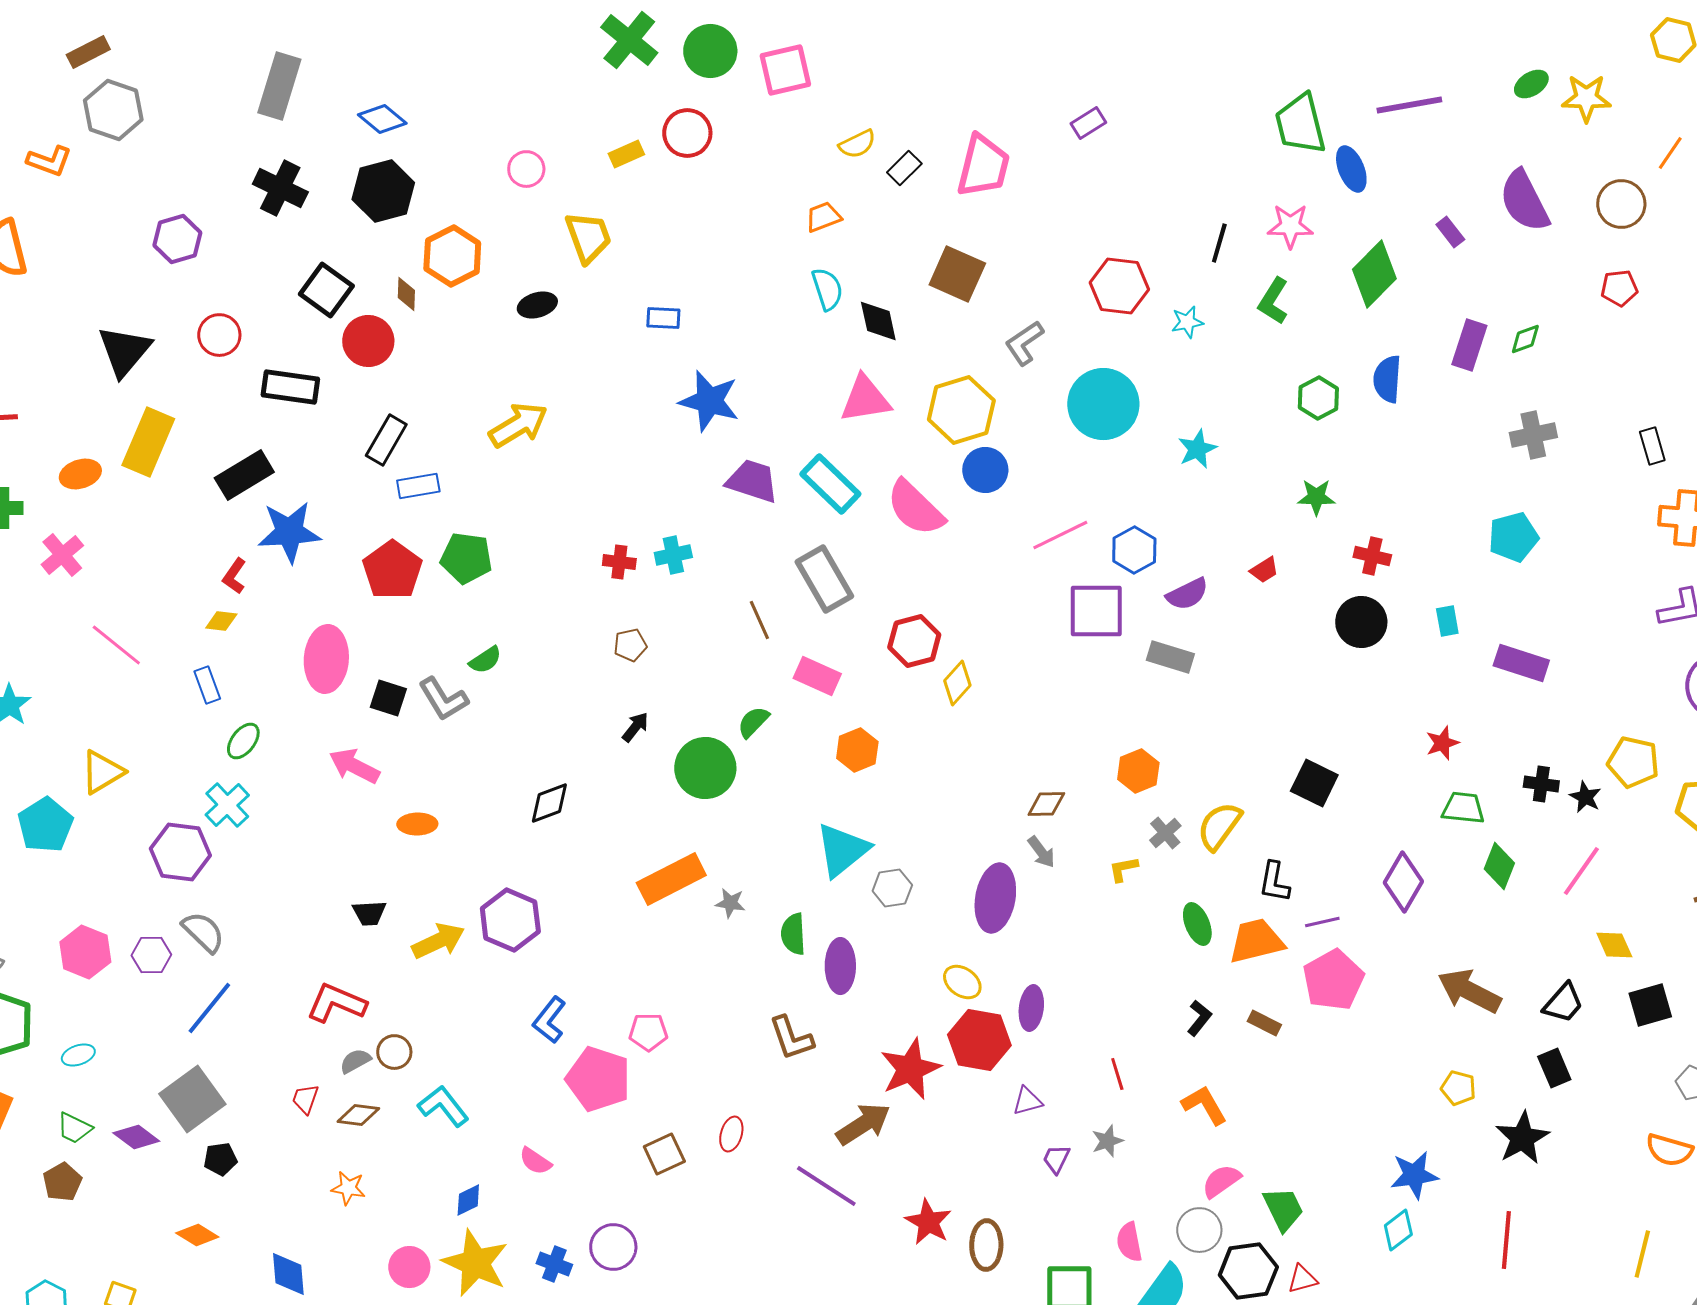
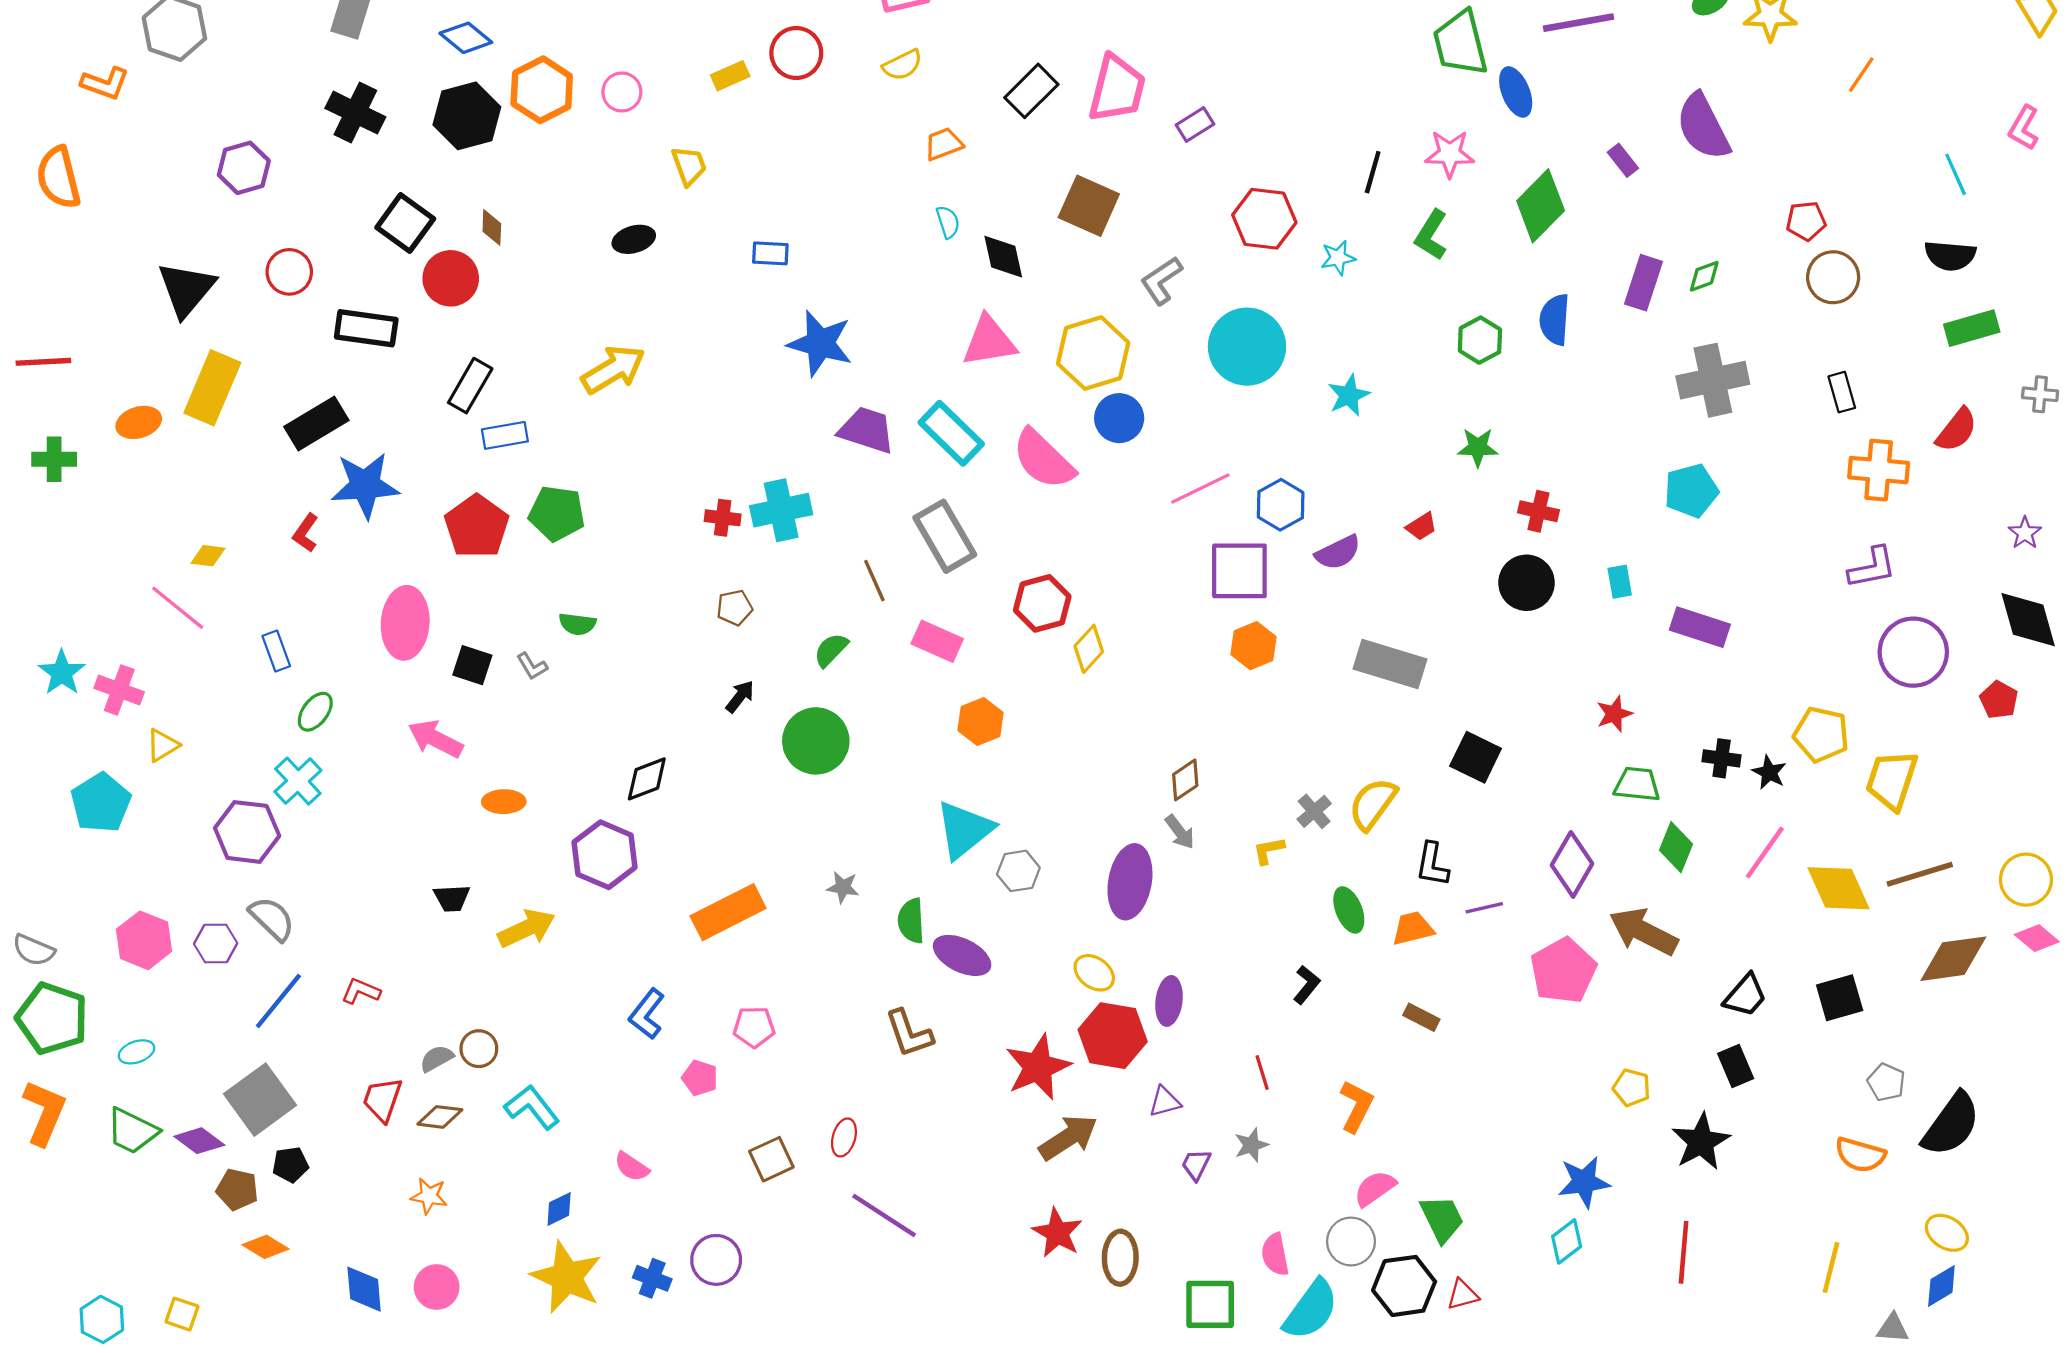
purple rectangle: (1088, 123) -> (1195, 124), moved
yellow semicircle: (857, 144) -> (902, 65), moved
black rectangle: (904, 168) -> (1031, 91), size x1.4
brown circle: (1621, 204) -> (1833, 277), moved
yellow trapezoid: (588, 237) -> (689, 166), size x0.7
orange hexagon: (452, 256) -> (542, 90), moved
cyan semicircle: (827, 289) -> (948, 222), size x0.7
gray cross: (1533, 435) -> (1713, 380), size x1.4
pink cross: (62, 555) -> (119, 690), moved, turned -30
cyan cross: (673, 555) -> (781, 510), size x1.5
yellow diamond: (221, 621) -> (208, 556), moved
gray rectangle: (1170, 657) -> (1390, 664), moved, size x1.4
green semicircle: (485, 660) -> (577, 624), turned 40
gray L-shape: (443, 699) -> (532, 666), size x0.6
green semicircle: (753, 722) -> (831, 650), moved
orange hexagon: (1138, 771) -> (1253, 646), moved
yellow triangle: (102, 772) -> (163, 745), size x0.7
brown diamond: (1046, 804) -> (1185, 780), turned -33
orange rectangle: (671, 879) -> (728, 912), moved
purple hexagon: (510, 920) -> (605, 855), moved
orange trapezoid: (1256, 941) -> (1413, 928), size x0.7
yellow diamond: (1614, 945) -> (1839, 888), moved, size x1.6
purple ellipse: (840, 966) -> (962, 955), turned -64
pink pentagon: (1333, 980) -> (1563, 971), moved
brown arrow: (1469, 991) -> (1644, 932), moved
red L-shape: (336, 1003) -> (361, 991), moved, size x0.6
black L-shape: (1199, 1018) -> (1307, 985), moved
pink pentagon: (598, 1079) -> (700, 1078), size x0.5
red trapezoid: (305, 1099) -> (382, 1100), size x1.4
orange L-shape: (1204, 1105) -> (1356, 1106), turned 57
brown arrow: (863, 1124) -> (1068, 1137), moved
green trapezoid: (74, 1128) -> (132, 1131), size x1.4
brown pentagon: (62, 1182) -> (237, 1189), moved, turned -30
purple line: (826, 1186) -> (884, 1215), moved
pink circle: (409, 1267) -> (437, 1287), moved

